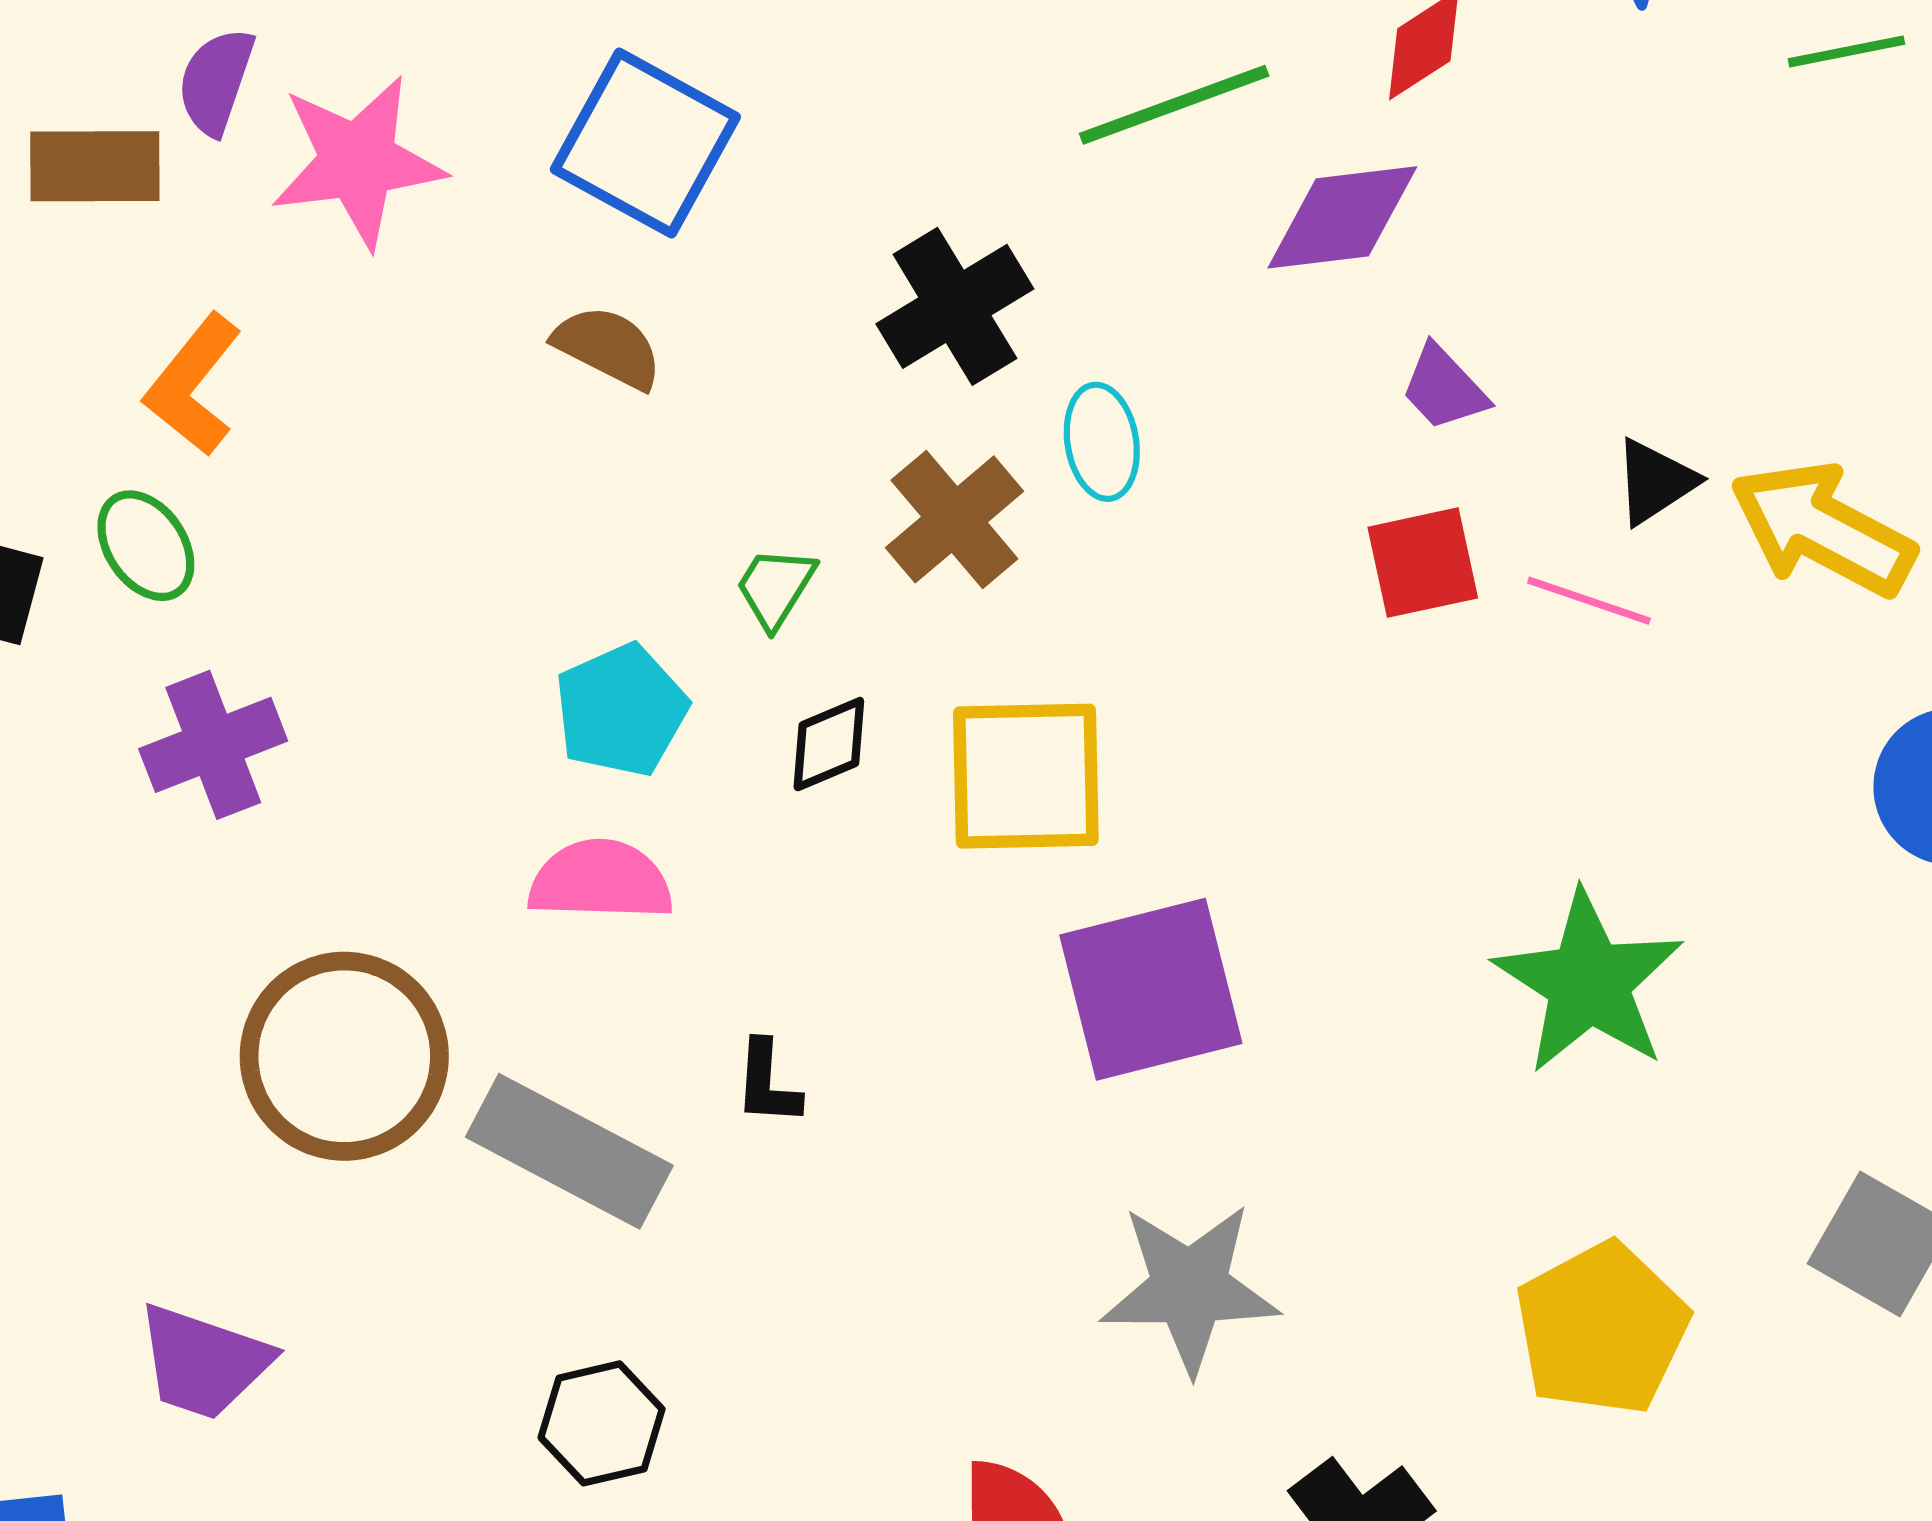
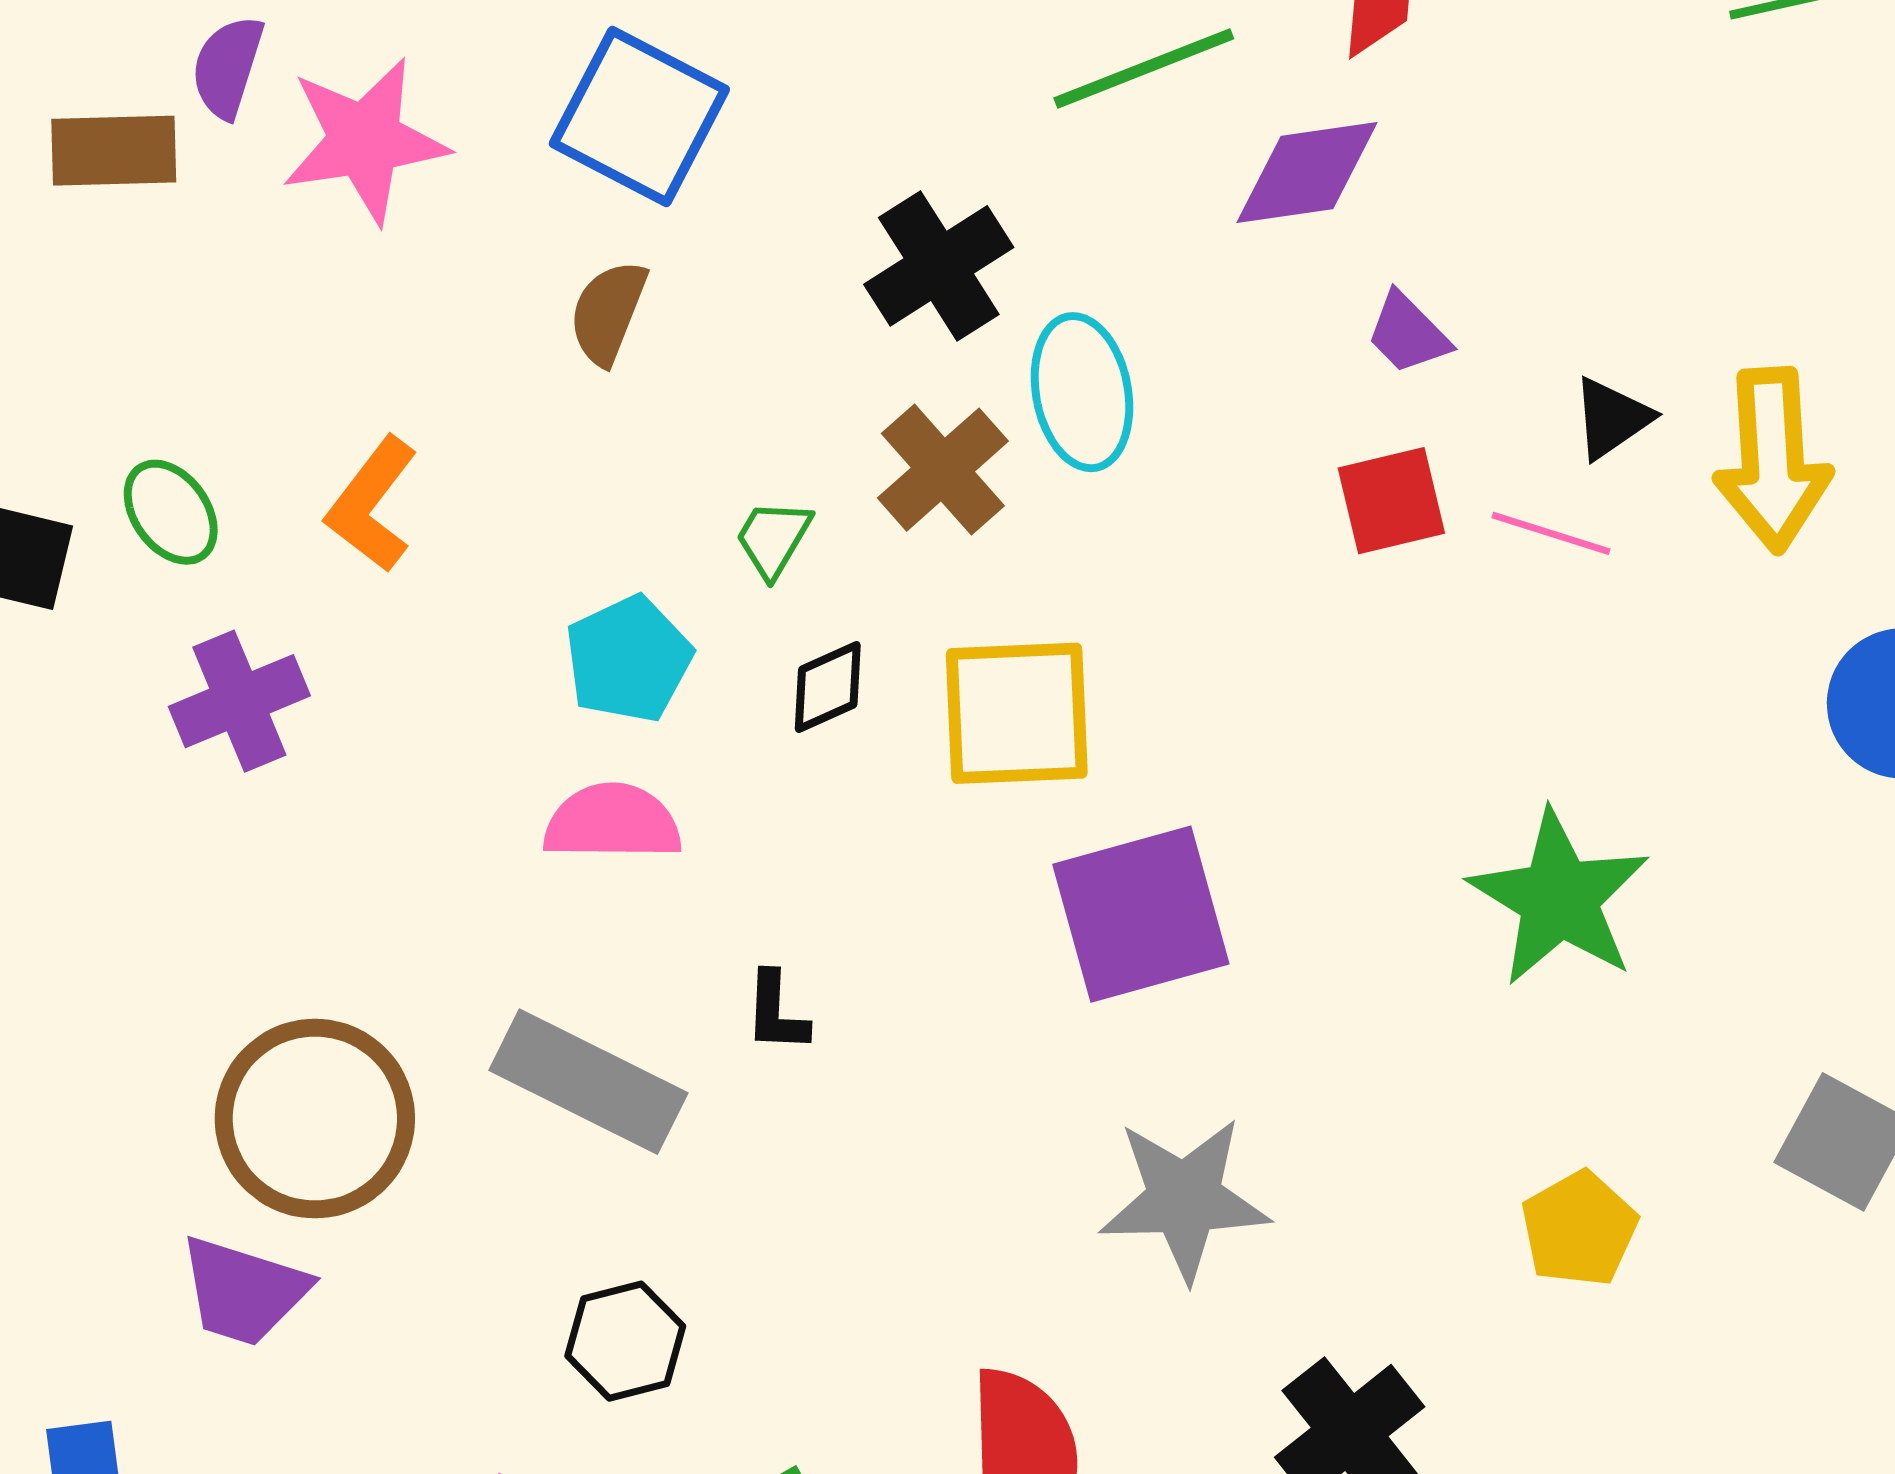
brown semicircle: (608, 347) -> (608, 312), turned -94
orange L-shape: (193, 385) -> (372, 504), moved
cyan ellipse: (1102, 442) -> (1082, 392), size x1.4
yellow arrow: (1822, 529) -> (1773, 460), turned -120
brown circle: (344, 1056) -> (315, 1119), moved
yellow pentagon: (1602, 1329) -> (1579, 1229), size x0.7

